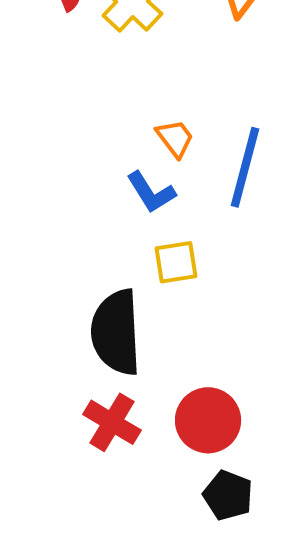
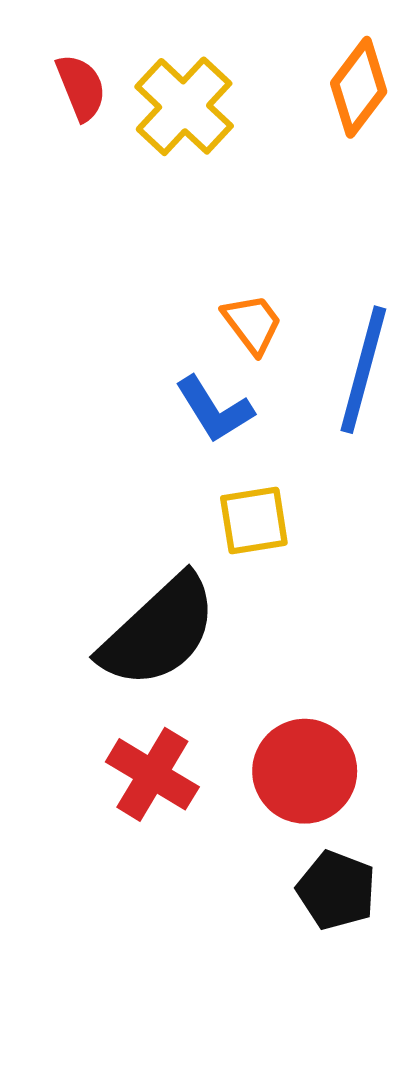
black semicircle: (116, 332) -> (159, 632), turned -130

